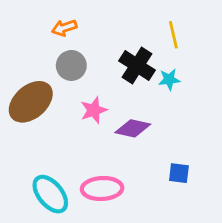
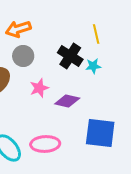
orange arrow: (64, 28) -> (18, 29), size x1.4
blue square: (179, 173) -> (100, 133), size x2.0

